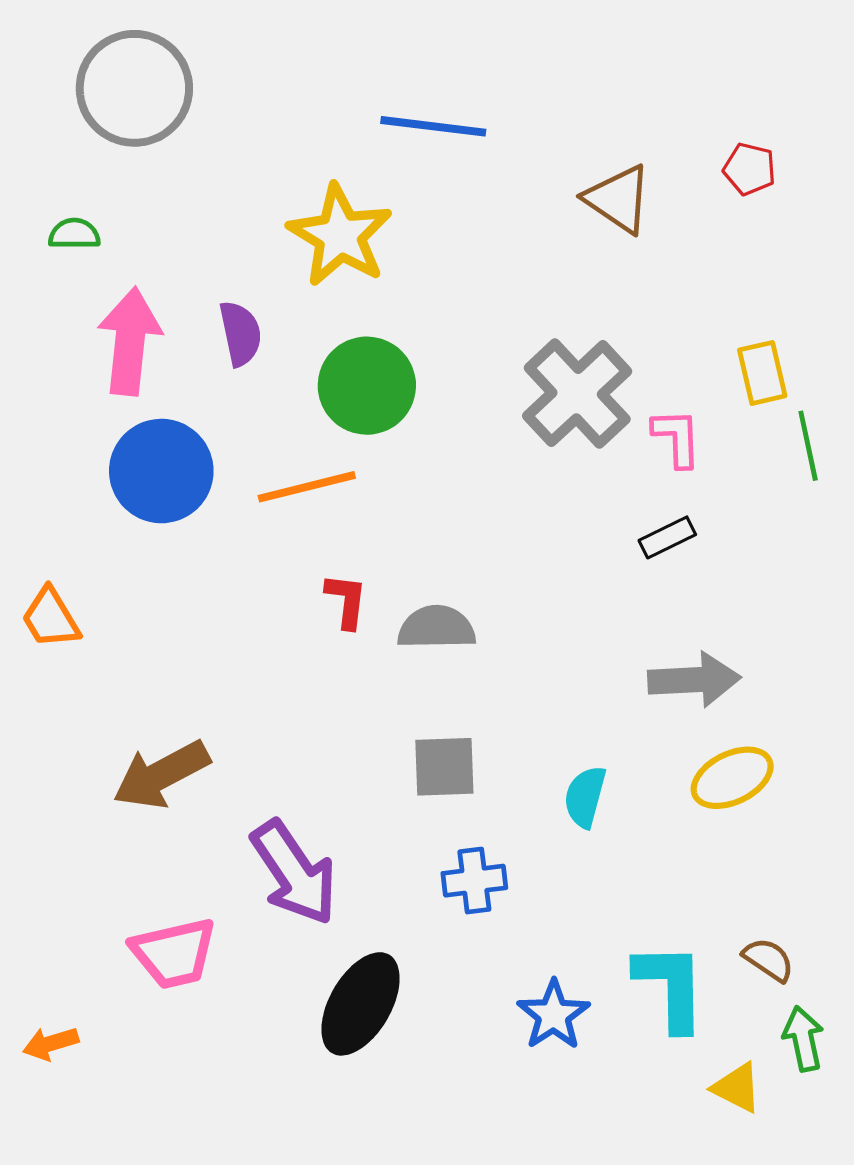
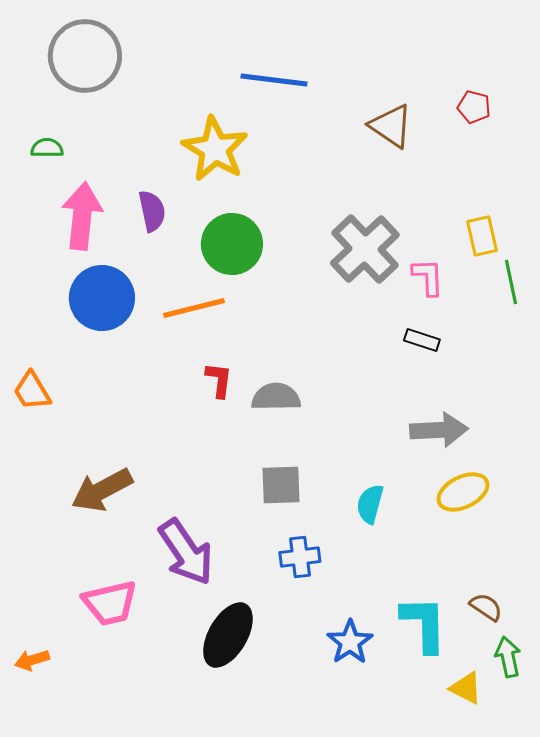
black rectangle: (667, 537) -> (422, 340), turned 44

